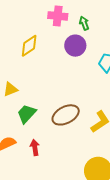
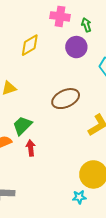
green trapezoid: (27, 114) -> (22, 126), moved
brown ellipse: (66, 115) -> (66, 99), moved

